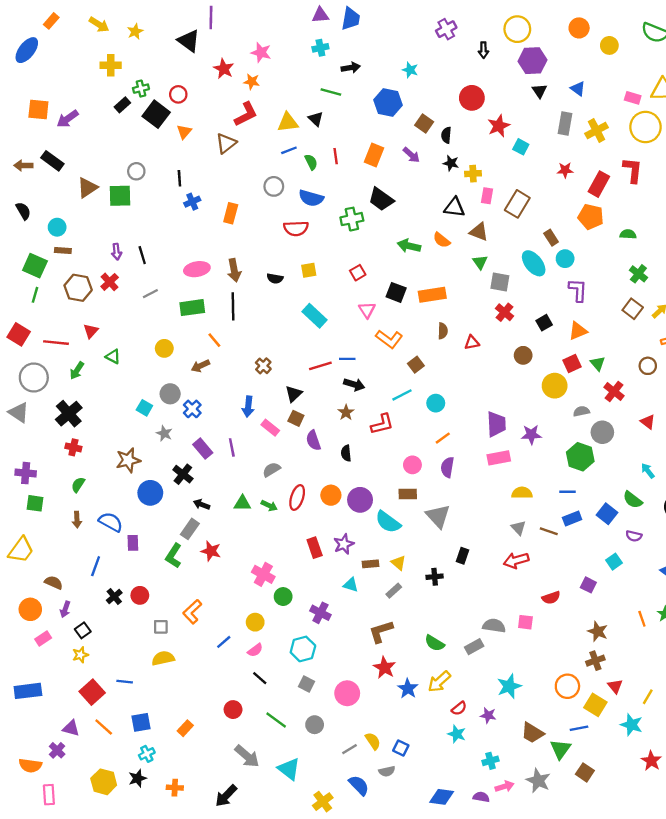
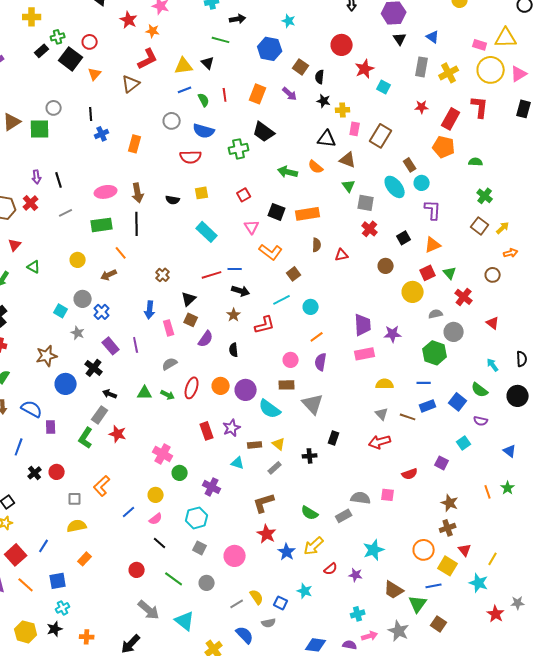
pink rectangle: (270, 428) -> (169, 328), turned 35
purple semicircle: (313, 440) -> (206, 339), turned -126
blue line: (125, 682) -> (44, 546), turned -64
orange rectangle: (185, 728) -> (85, 559), moved
cyan star: (457, 734) -> (305, 591), moved

